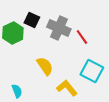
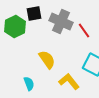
black square: (32, 20) -> (34, 14), turned -35
cyan semicircle: (17, 91) -> (29, 84), moved

